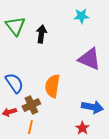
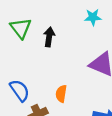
orange semicircle: (52, 86) -> (61, 94), size x0.7

